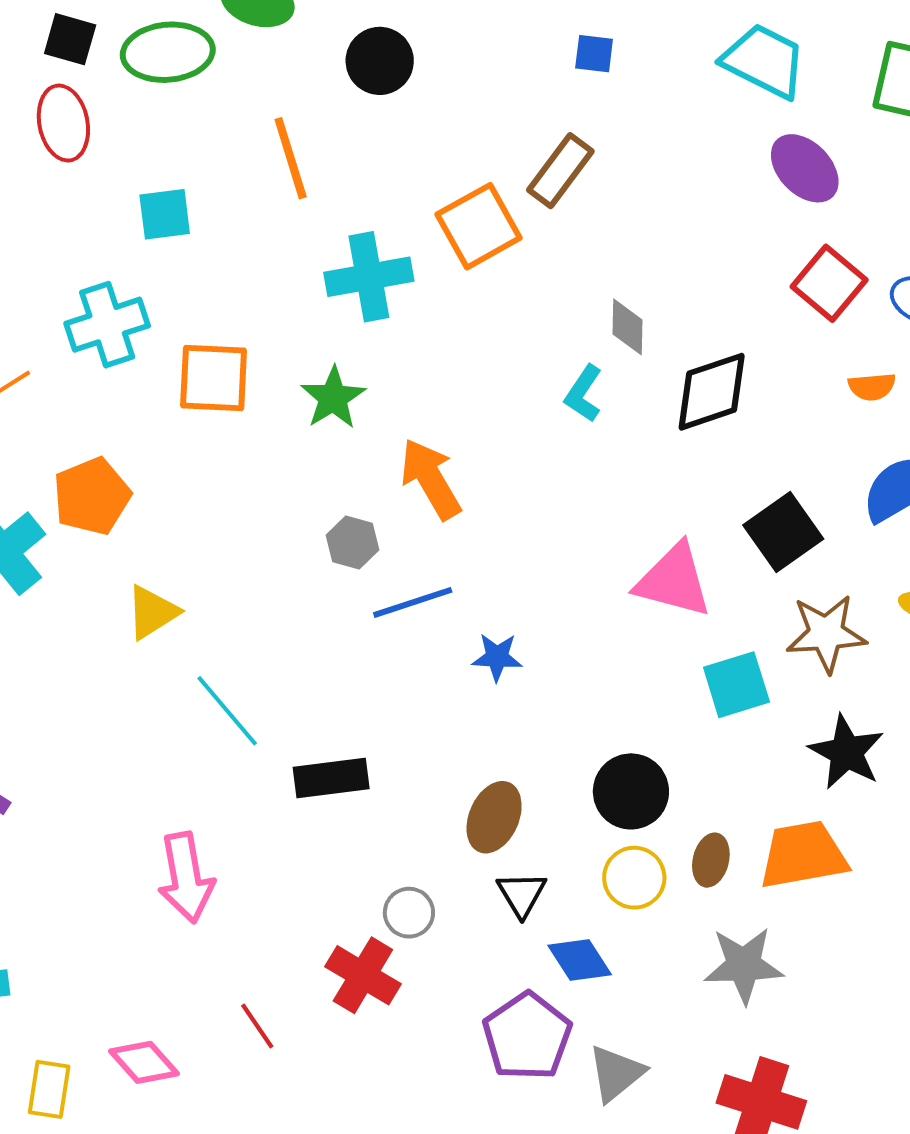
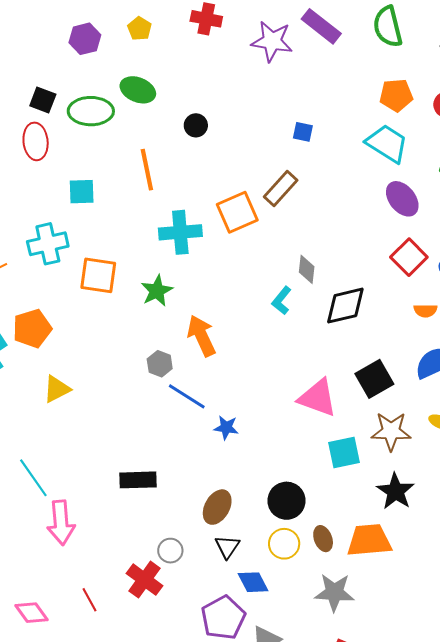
black circle: (380, 61) -> (196, 125), size x0.7
blue line: (413, 602) -> (187, 396), turned 45
cyan line: (227, 711) -> (33, 478), moved
brown ellipse: (711, 860) -> (323, 539), turned -40

